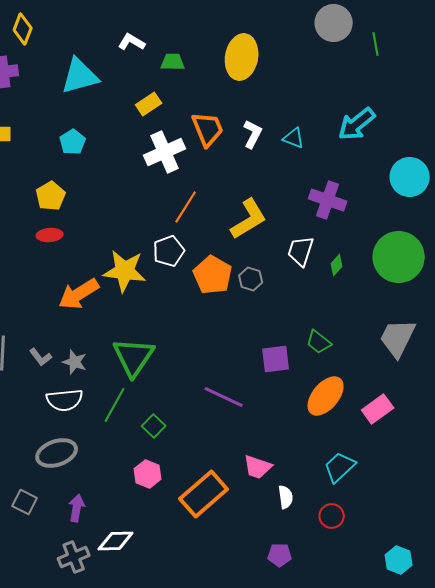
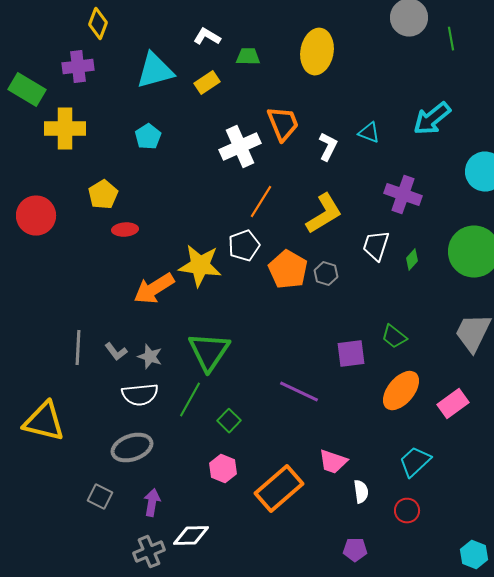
yellow rectangle: (149, 104) -> (207, 83), moved
white L-shape: (253, 134) -> (328, 147), moved
yellow pentagon: (51, 196) -> (103, 195), moved

